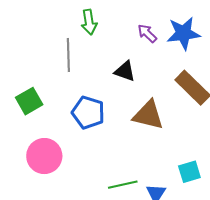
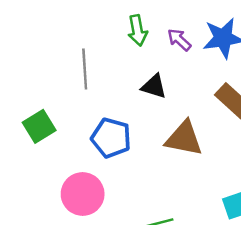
green arrow: (89, 22) -> (137, 30), moved
pink circle: (44, 156) -> (83, 194), moved

